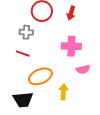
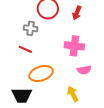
yellow arrow: (64, 92) -> (73, 94), moved, turned -35

